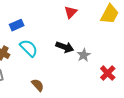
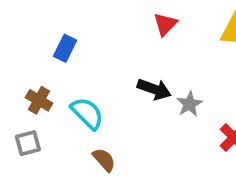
blue rectangle: (17, 25) -> (65, 48), turned -40
cyan semicircle: (29, 48) -> (87, 113), moved

